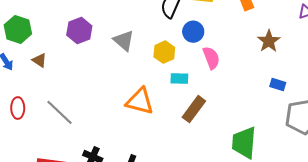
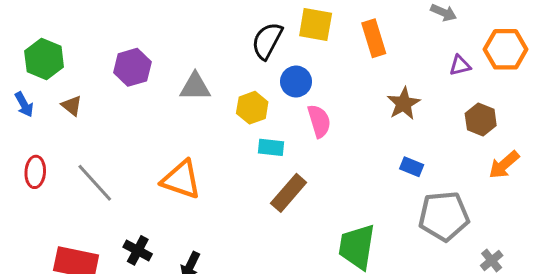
gray triangle: (124, 41) -> (195, 87), turned -45
orange triangle: (140, 101) -> (181, 180), moved

